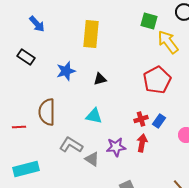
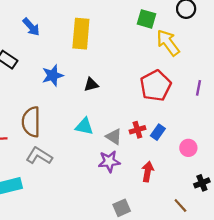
blue arrow: (37, 24) -> (31, 27), moved
red arrow: (142, 143) -> (148, 172), moved
gray L-shape: (71, 145) -> (39, 156), moved
gray triangle: (92, 159) -> (114, 137), moved

